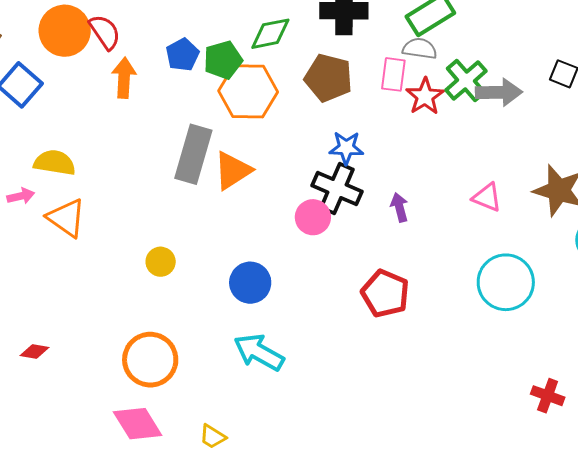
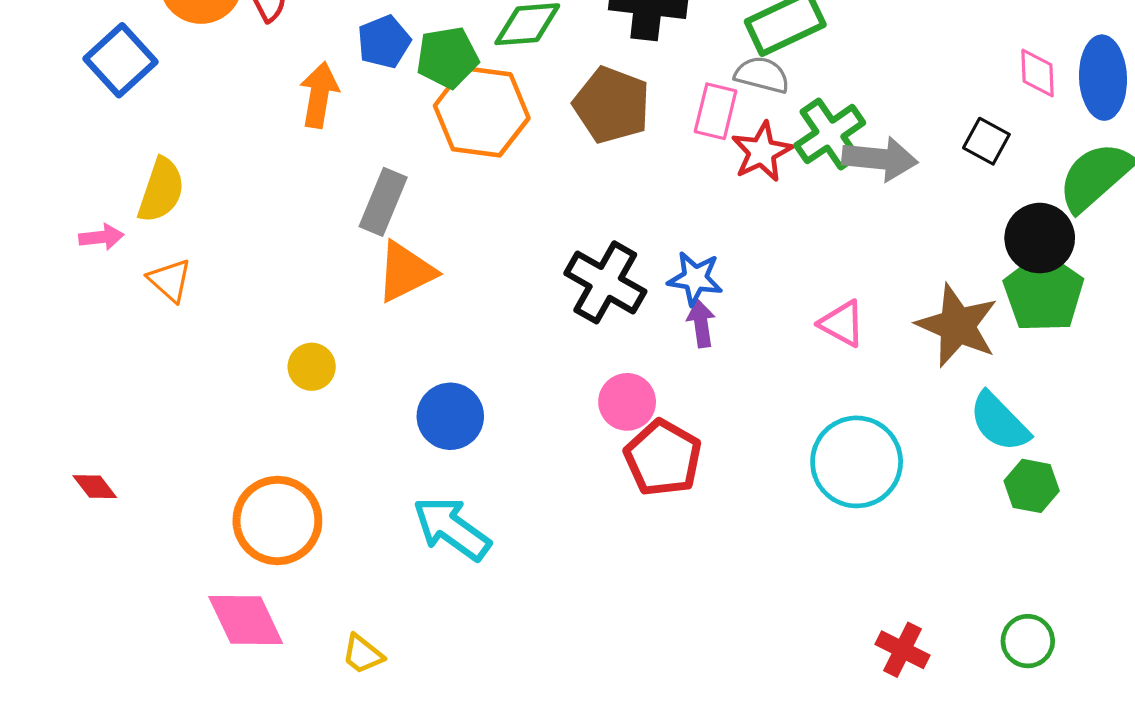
orange arrow: (124, 78) -> (319, 95), moved
blue star: (346, 148) -> (695, 278), moved
gray rectangle: (193, 154) -> (383, 202), size x0.7
yellow semicircle: (55, 163) -> (161, 190), turned 93
orange triangle: (233, 171) -> (406, 272), moved
pink circle: (313, 217) -> (627, 402), moved
orange triangle: (66, 218) -> (170, 280), size x0.7
red diamond: (34, 351) -> (95, 487), turned 36

